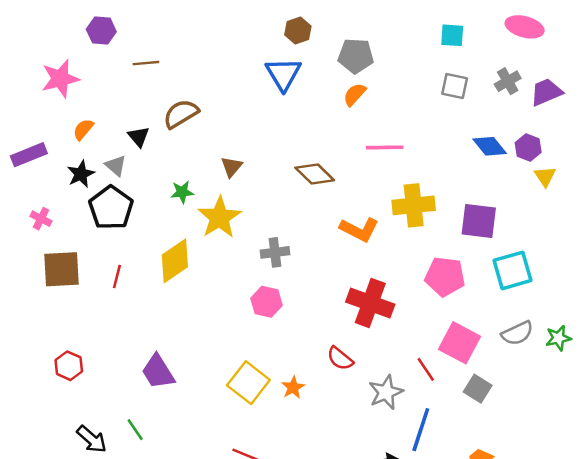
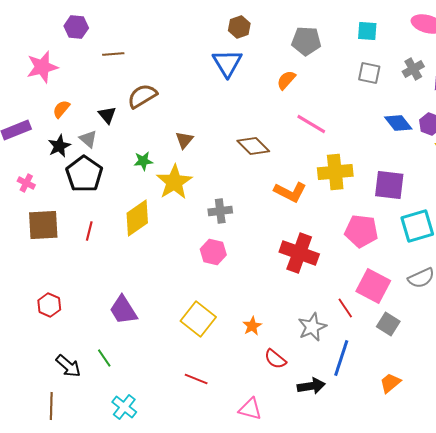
gray pentagon: (356, 56) -> (306, 41), moved
pink line: (385, 147) -> (311, 124), turned 32
red semicircle: (340, 359) -> (275, 359), moved
orange star: (293, 387) -> (252, 326), moved

